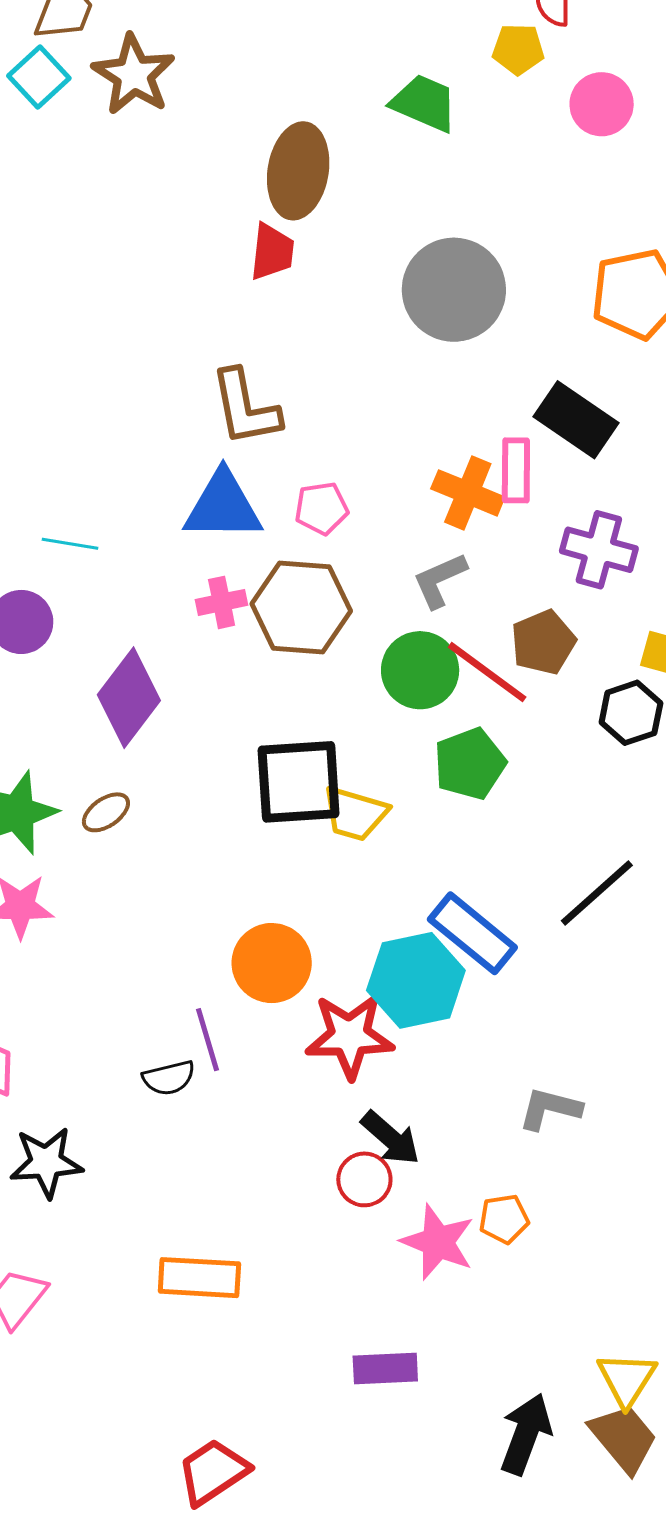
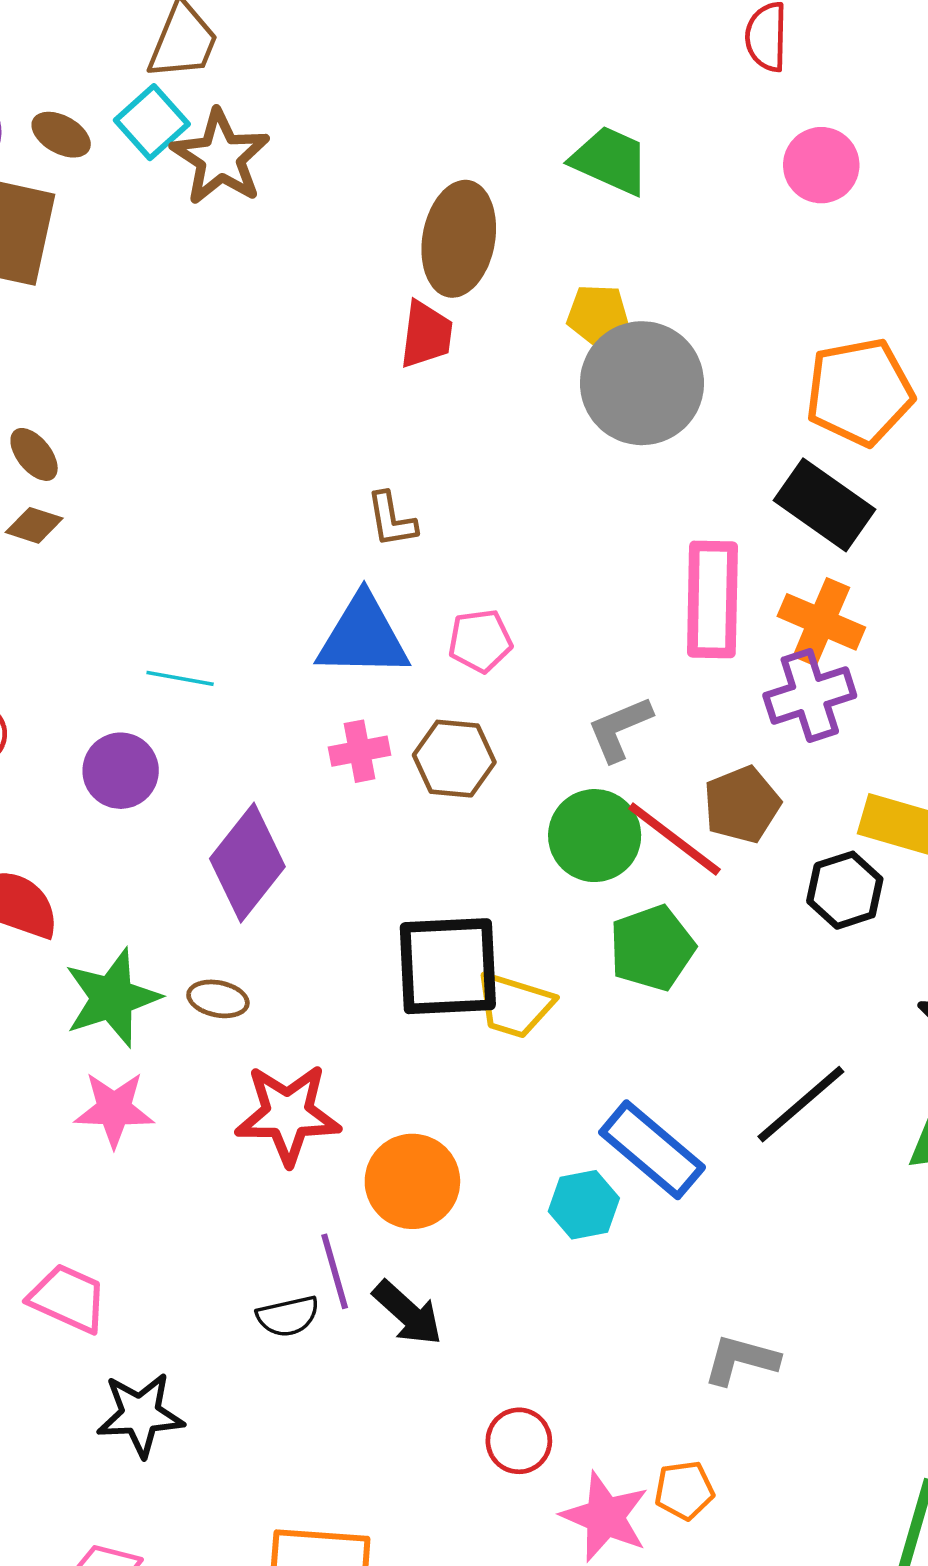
yellow pentagon: (518, 49) -> (598, 315), moved
brown star: (134, 75) -> (220, 157), moved
brown L-shape: (245, 408) -> (391, 520), size x0.6
black rectangle: (576, 420) -> (824, 505), moved
pink rectangle: (516, 470) -> (712, 599), size x1.5
orange cross: (468, 493) -> (821, 622), moved
purple cross: (599, 550) -> (810, 695), turned -34
brown hexagon: (301, 607) -> (454, 759), size x0.7
brown ellipse: (106, 812) -> (218, 999), turned 45
cyan hexagon: (416, 980) -> (584, 1205), size x0.6
red star: (350, 1036) -> (288, 1114), moved
black arrow: (390, 1138) -> (408, 1313), moved

